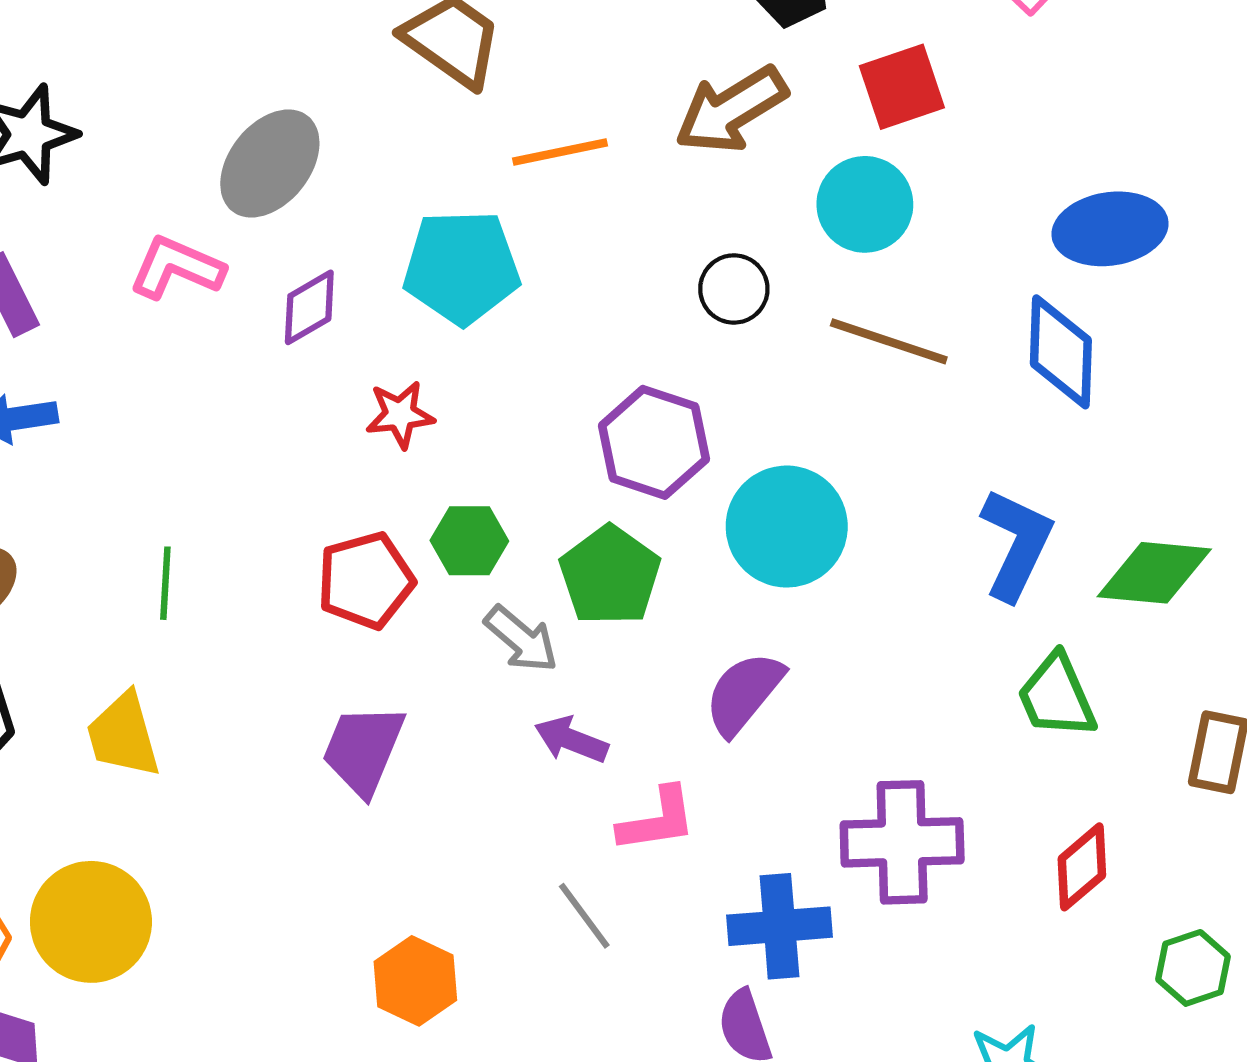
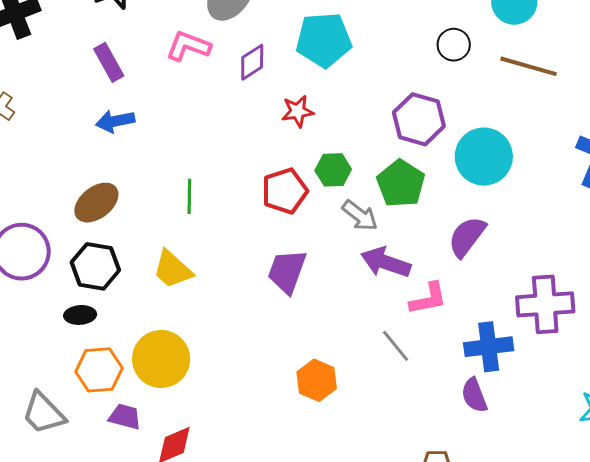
yellow trapezoid: (123, 735) -> (173, 270), turned -30
purple arrow: (571, 740) -> (386, 262), size x1.4

